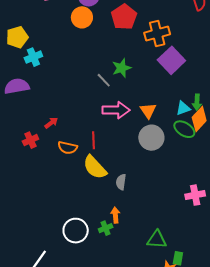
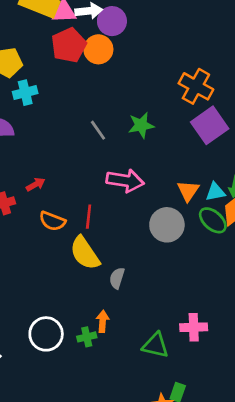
red pentagon: (124, 17) -> (69, 45), moved
orange cross: (157, 34) -> (196, 86), turned 35
gray line: (104, 80) -> (98, 130), moved
orange triangle: (148, 111) -> (188, 191), moved
pink cross: (195, 195) -> (194, 327), moved
green triangle: (157, 240) -> (155, 345), moved

